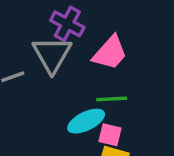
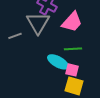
cyan ellipse: (86, 121) -> (58, 62), turned 55

